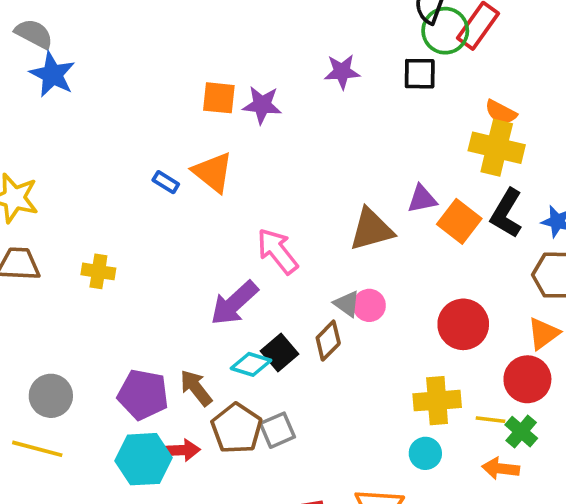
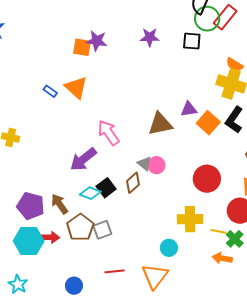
purple star: (262, 105) -> (97, 41), moved
cyan circle: (425, 453) -> (169, 248), moved

